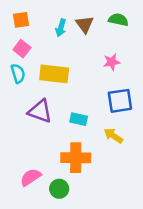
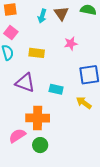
pink star: (112, 62) -> (71, 44), moved
yellow rectangle: (54, 74) -> (37, 53), size x0.7
orange cross: (76, 158) -> (38, 118), moved

